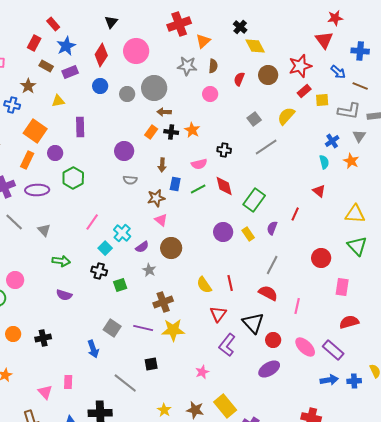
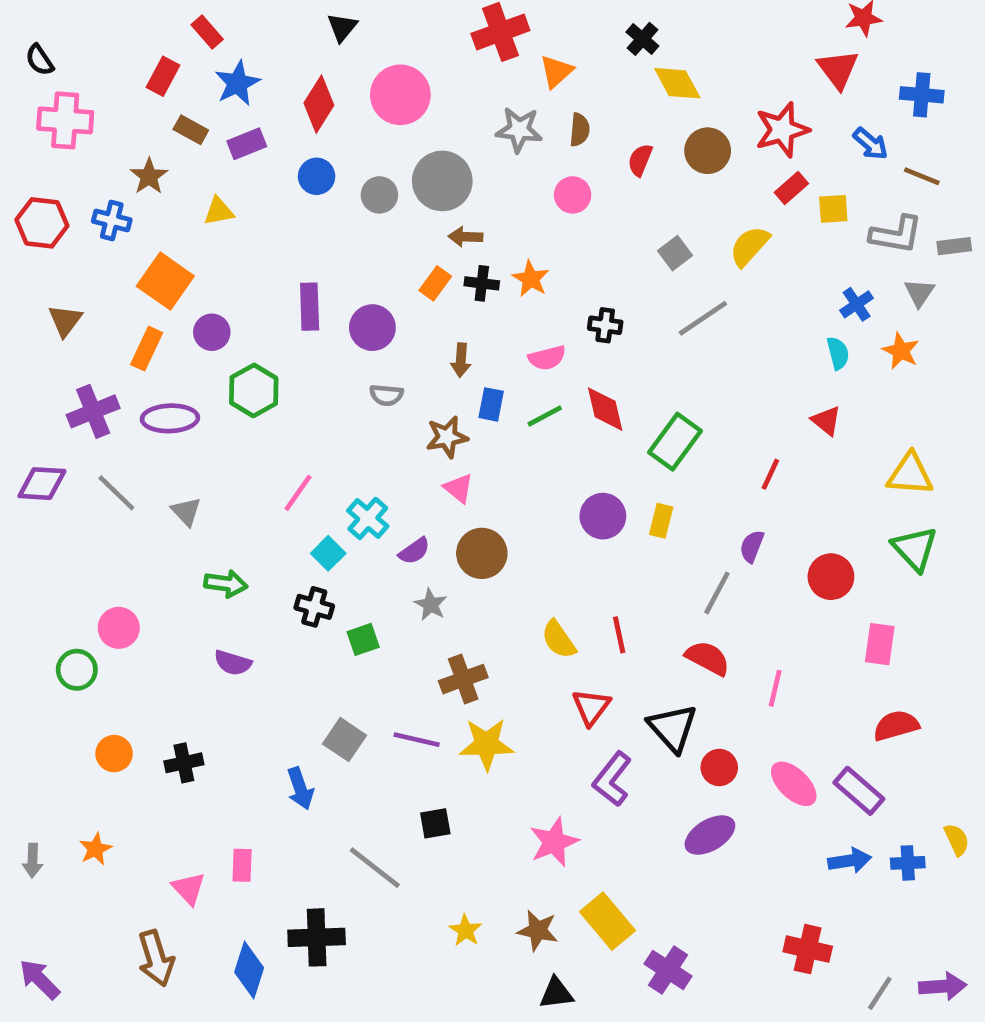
purple rectangle: (80, 127) -> (310, 307), moved
purple semicircle: (272, 228) -> (752, 546), moved
yellow rectangle: (248, 234) -> (661, 521), turned 48
pink star: (202, 372) -> (554, 842), size x1.5

